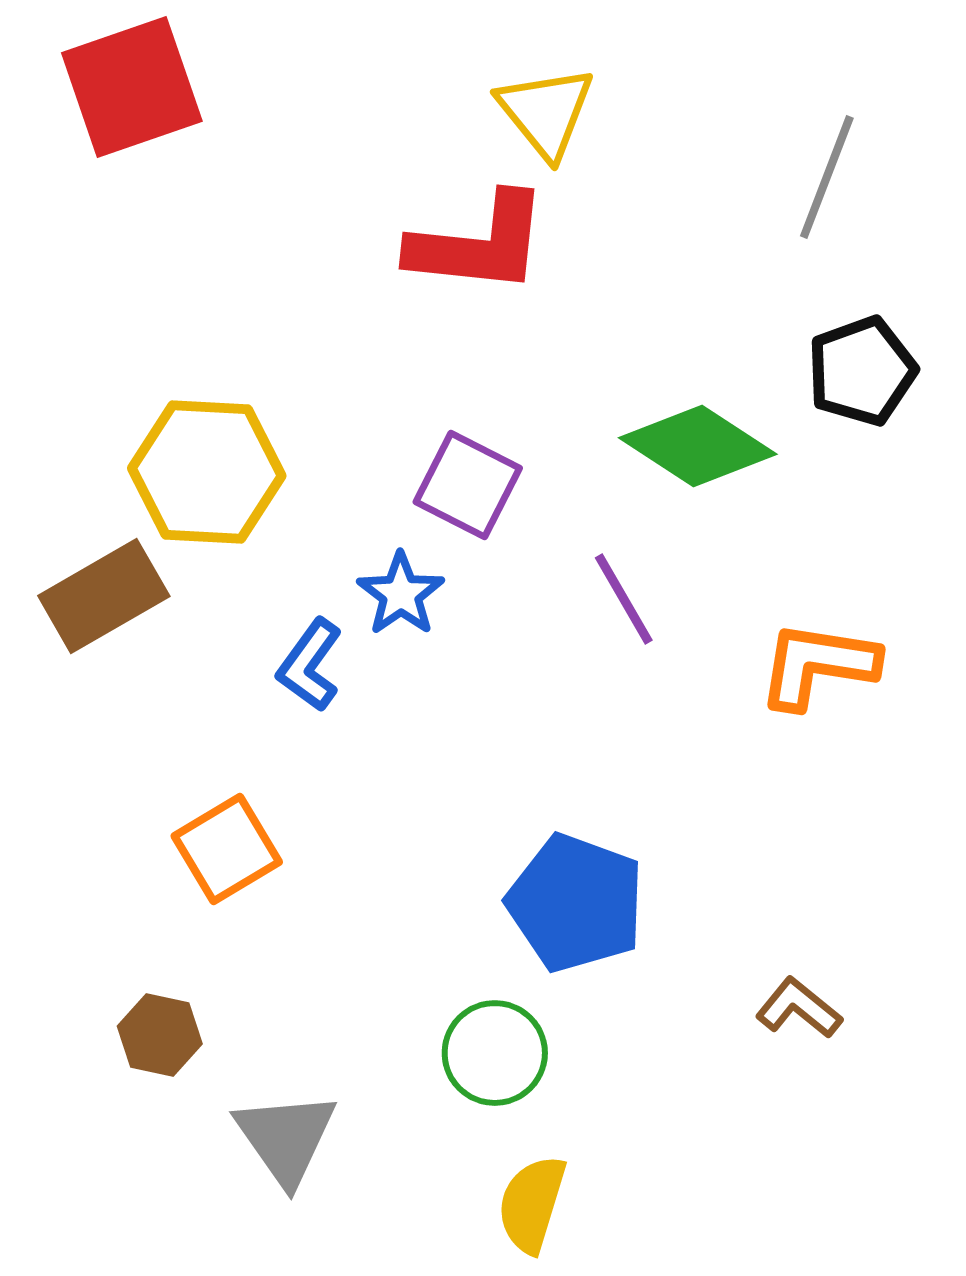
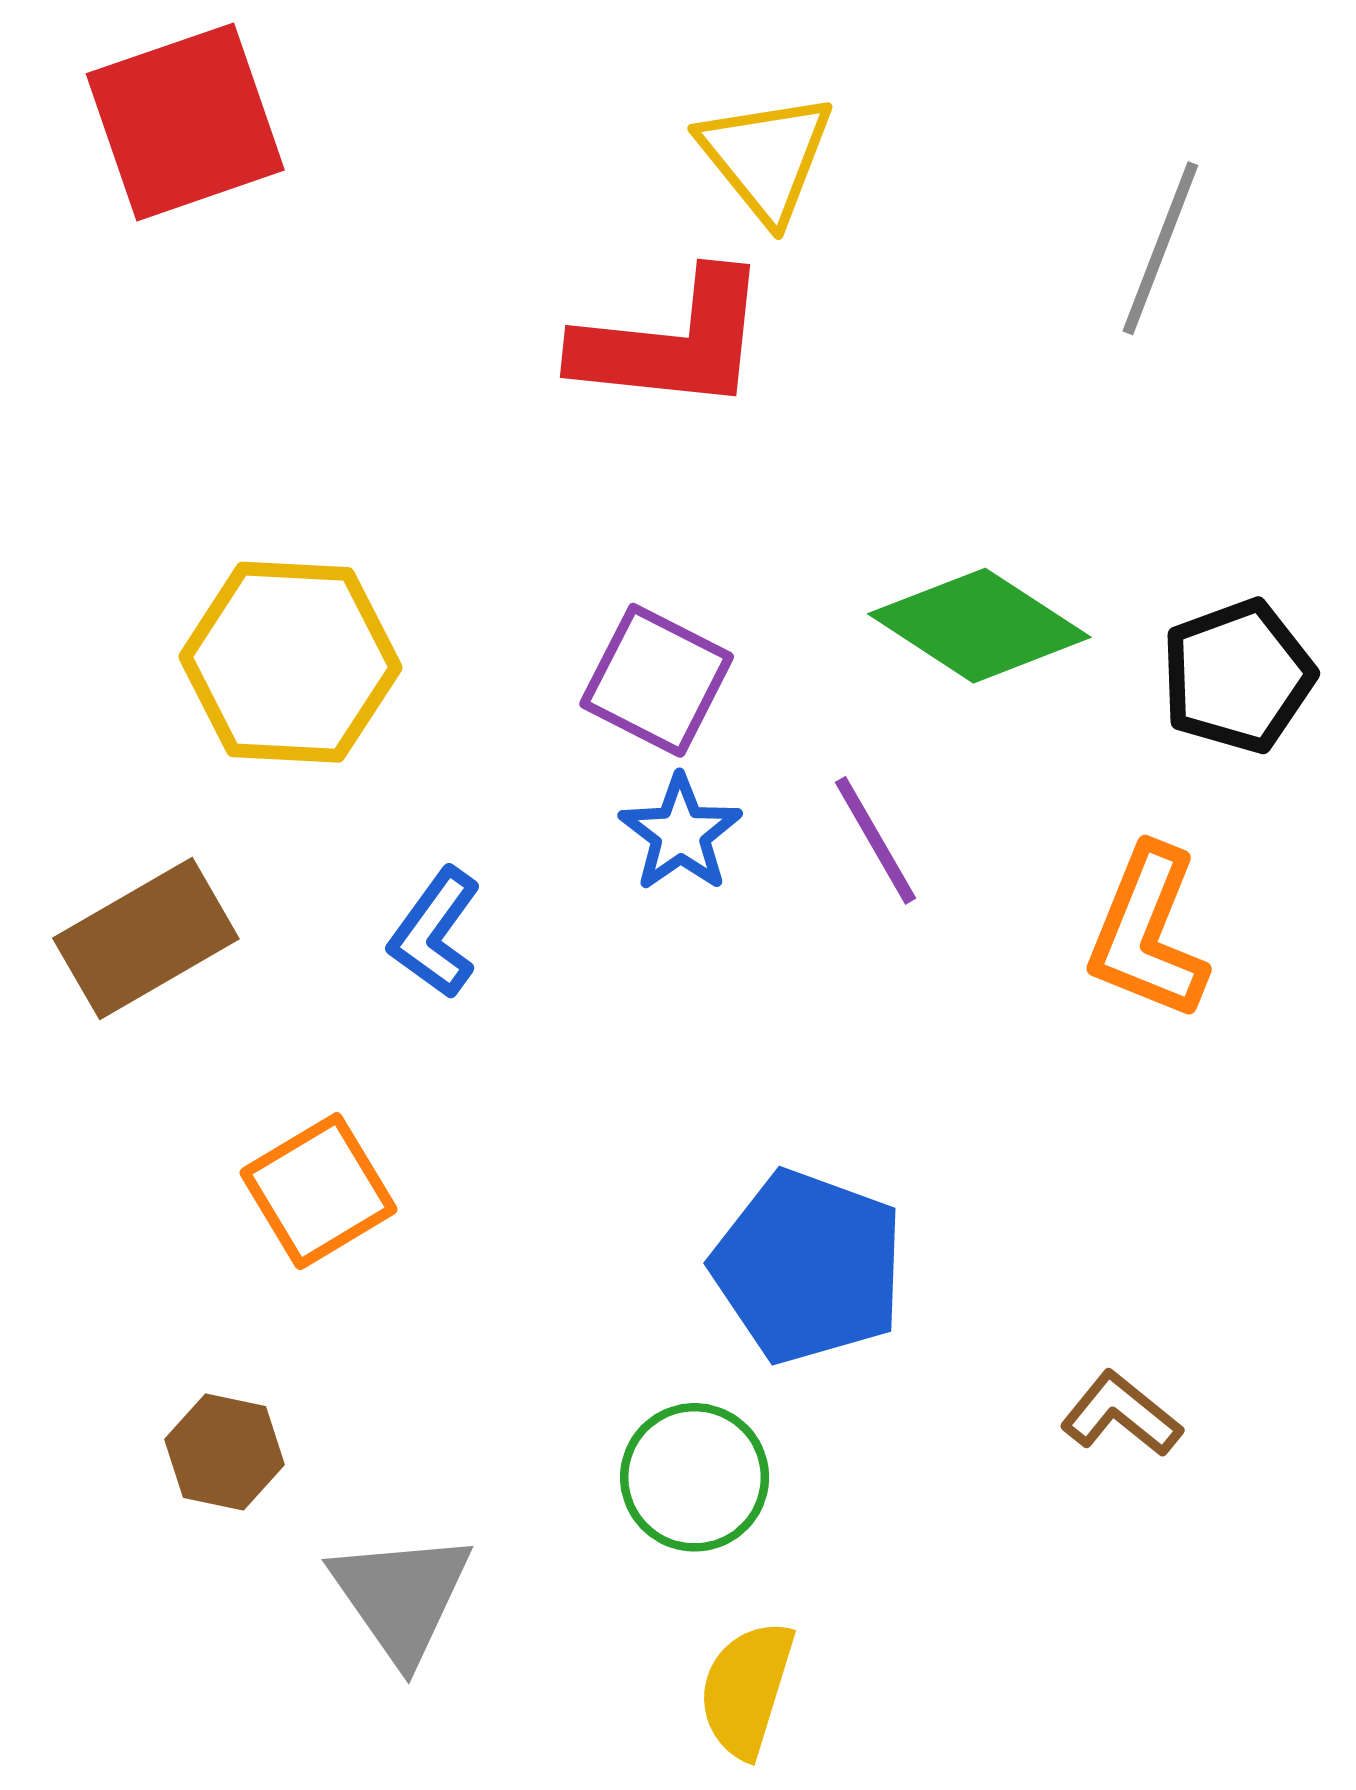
black pentagon: (862, 371) -> (1238, 676), moved
blue star: (401, 594) -> (680, 833), moved
brown rectangle: (104, 596) -> (146, 938), moved
orange L-shape: (818, 665) -> (1148, 933), turned -77

